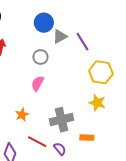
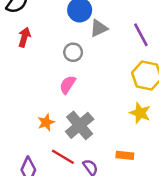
purple line: (82, 42) -> (141, 35), moved
gray cross: (61, 120) -> (80, 125), moved, turned -30

